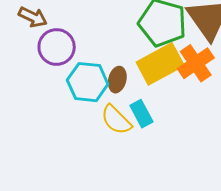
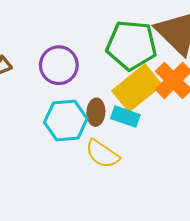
purple circle: (57, 47) -> (59, 65), moved
cyan rectangle: (141, 114) -> (125, 117), moved, turned -32

